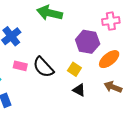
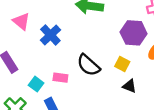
pink rectangle: (20, 66) -> (60, 78), moved

